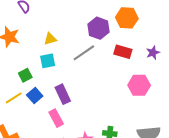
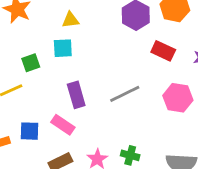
gray line: (84, 53) -> (125, 94), moved
blue square: (35, 96) -> (30, 131), moved, turned 35
pink rectangle: (56, 118) -> (63, 125), turned -36

